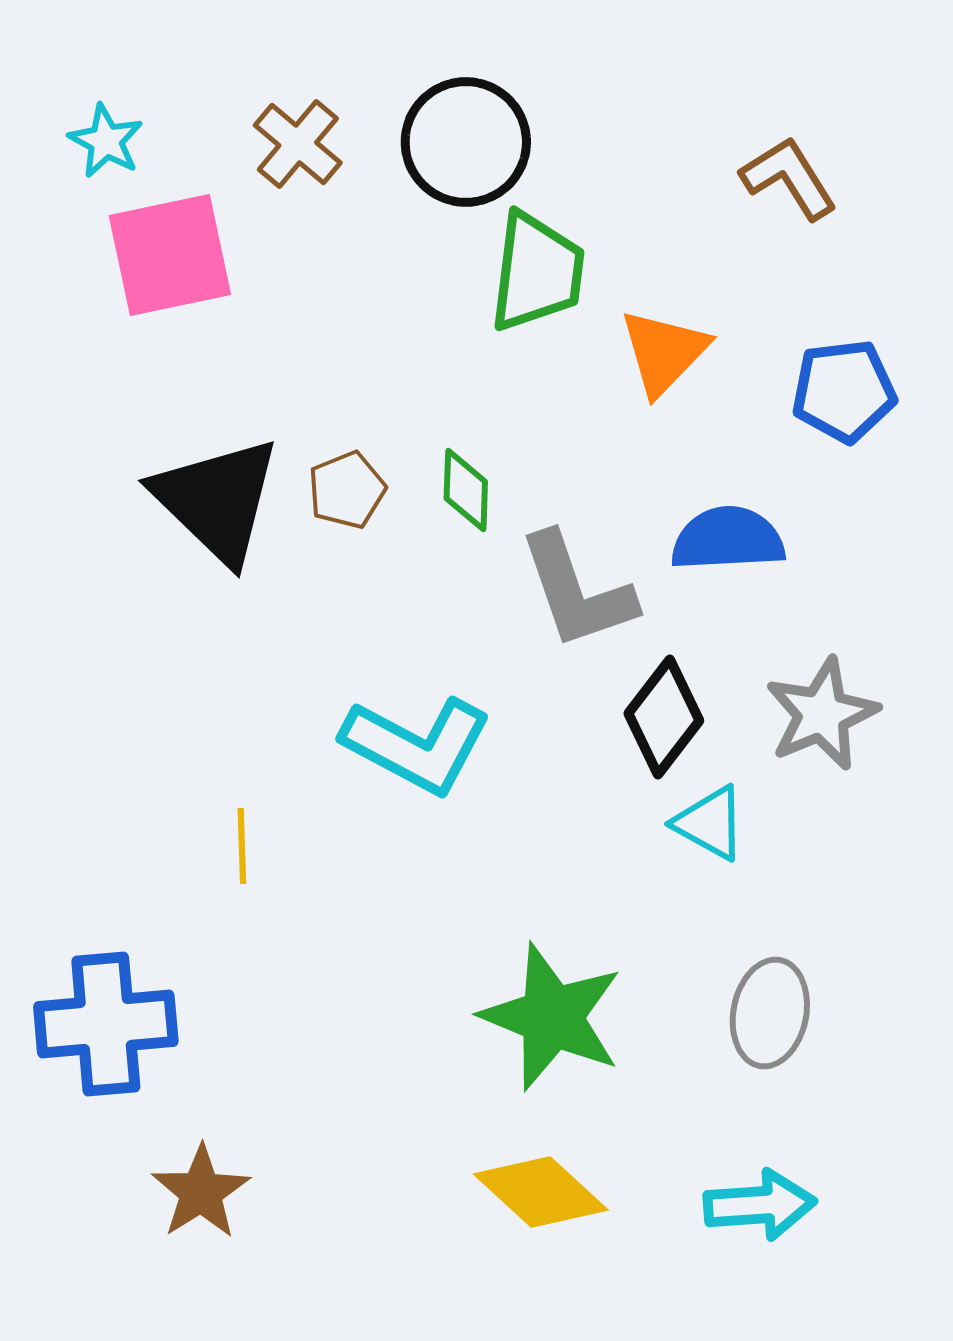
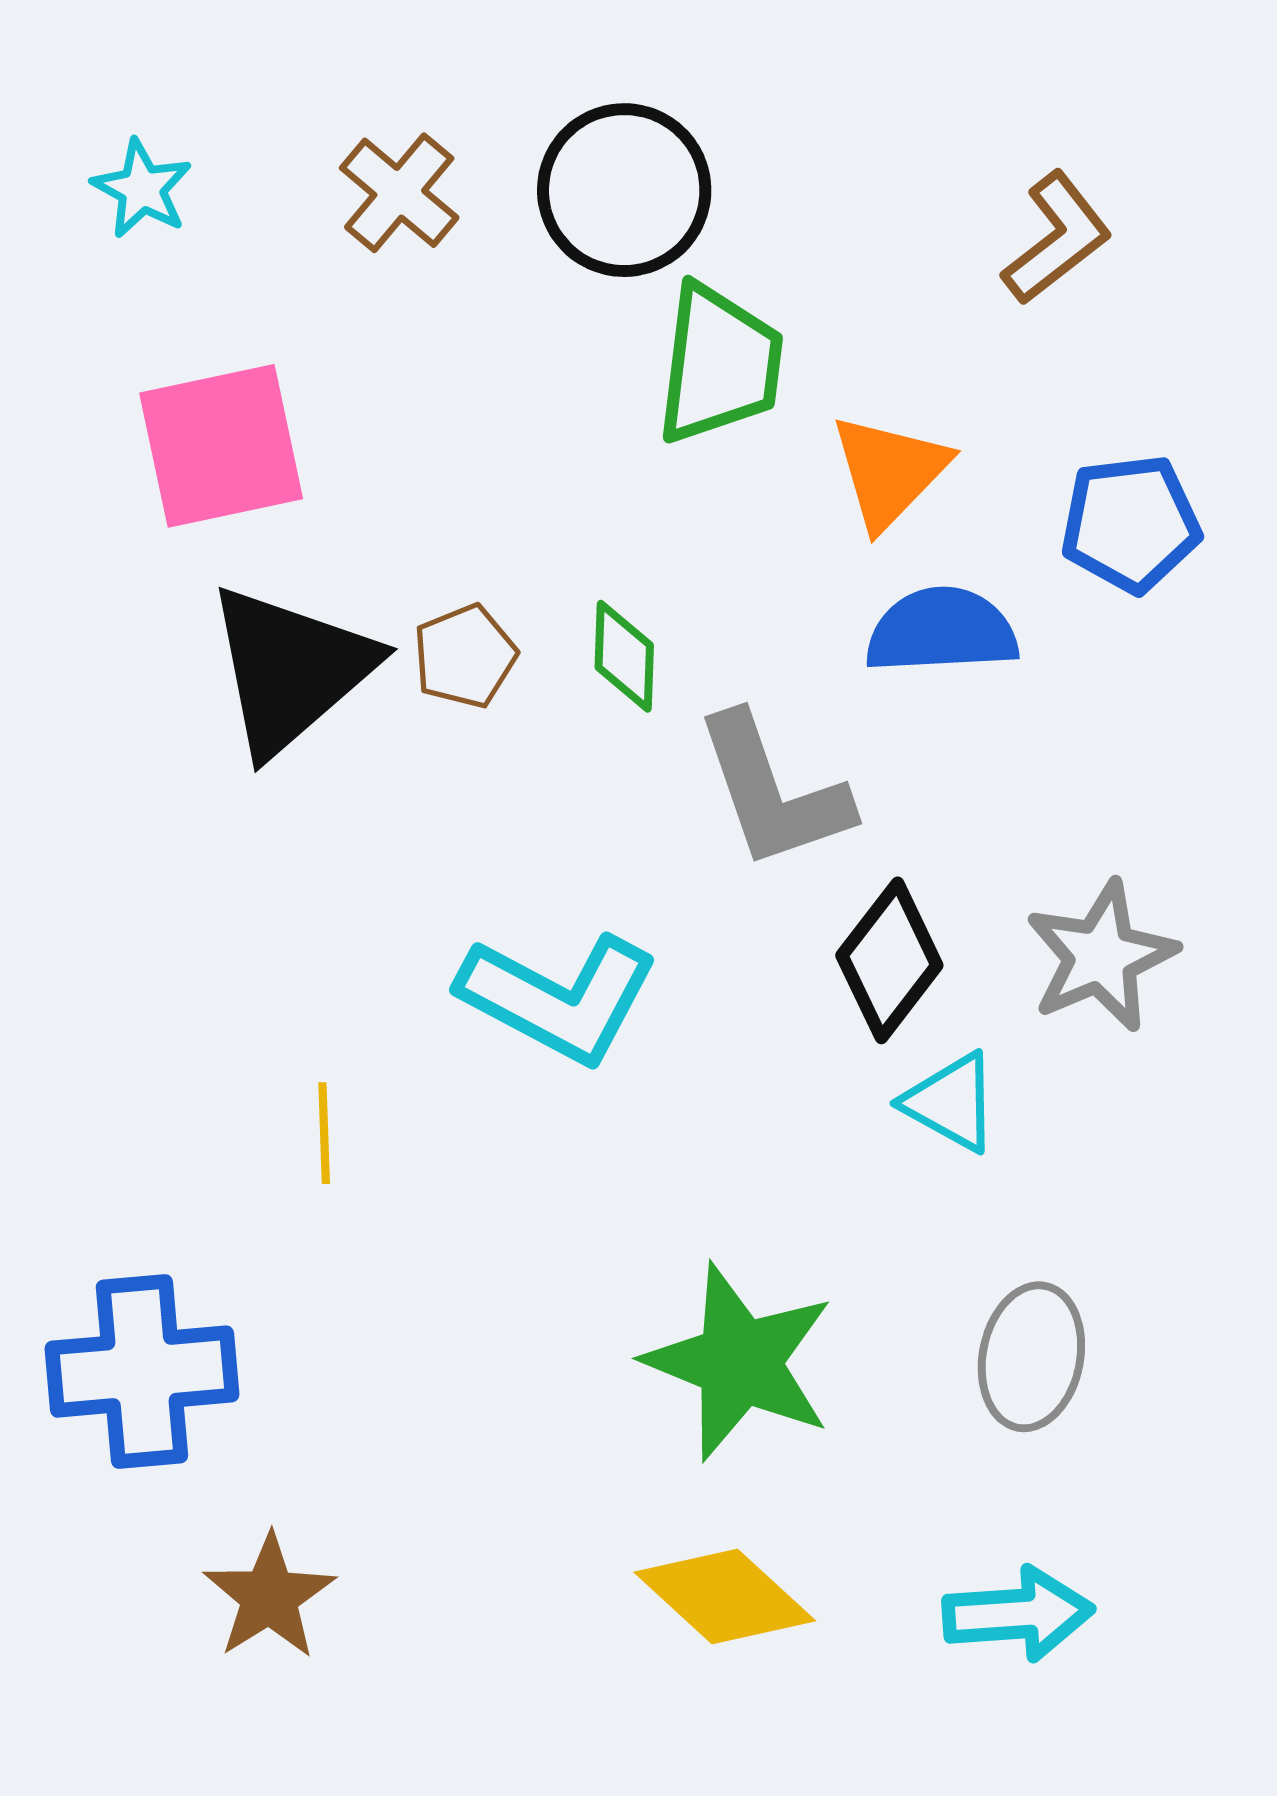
brown L-shape: (789, 178) -> (1057, 238), turned 84
pink square: (170, 255) -> (221, 446), moved
black triangle: (217, 500) -> (291, 670), turned 35
blue semicircle: (728, 539) -> (942, 631), moved

